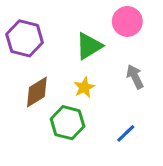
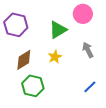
green hexagon: (67, 123) -> (33, 86), moved
blue line: (126, 133) -> (90, 87), moved

